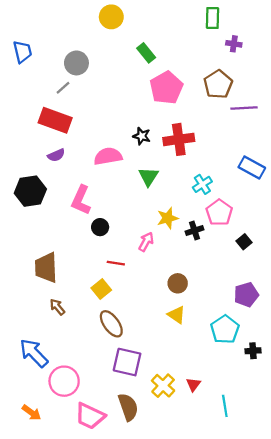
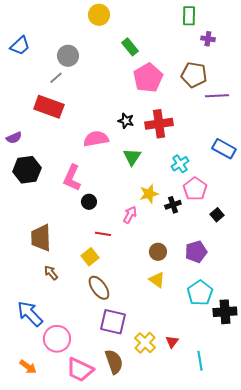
blue trapezoid: (22, 52) -> (20, 46), turned 60
brown pentagon: (218, 84) -> (194, 75), turned -30
purple semicircle: (56, 155) -> (14, 138), moved
purple pentagon: (246, 295) -> (196, 252), moved
black cross: (253, 351) -> (225, 312), size x1.6

